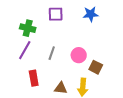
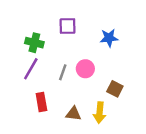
blue star: (91, 14) -> (109, 38), moved
pink circle: (79, 55) -> (85, 69), moved

